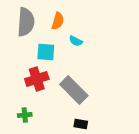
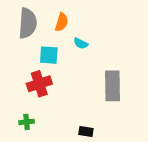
gray rectangle: (74, 90) -> (113, 86), moved, turned 44

